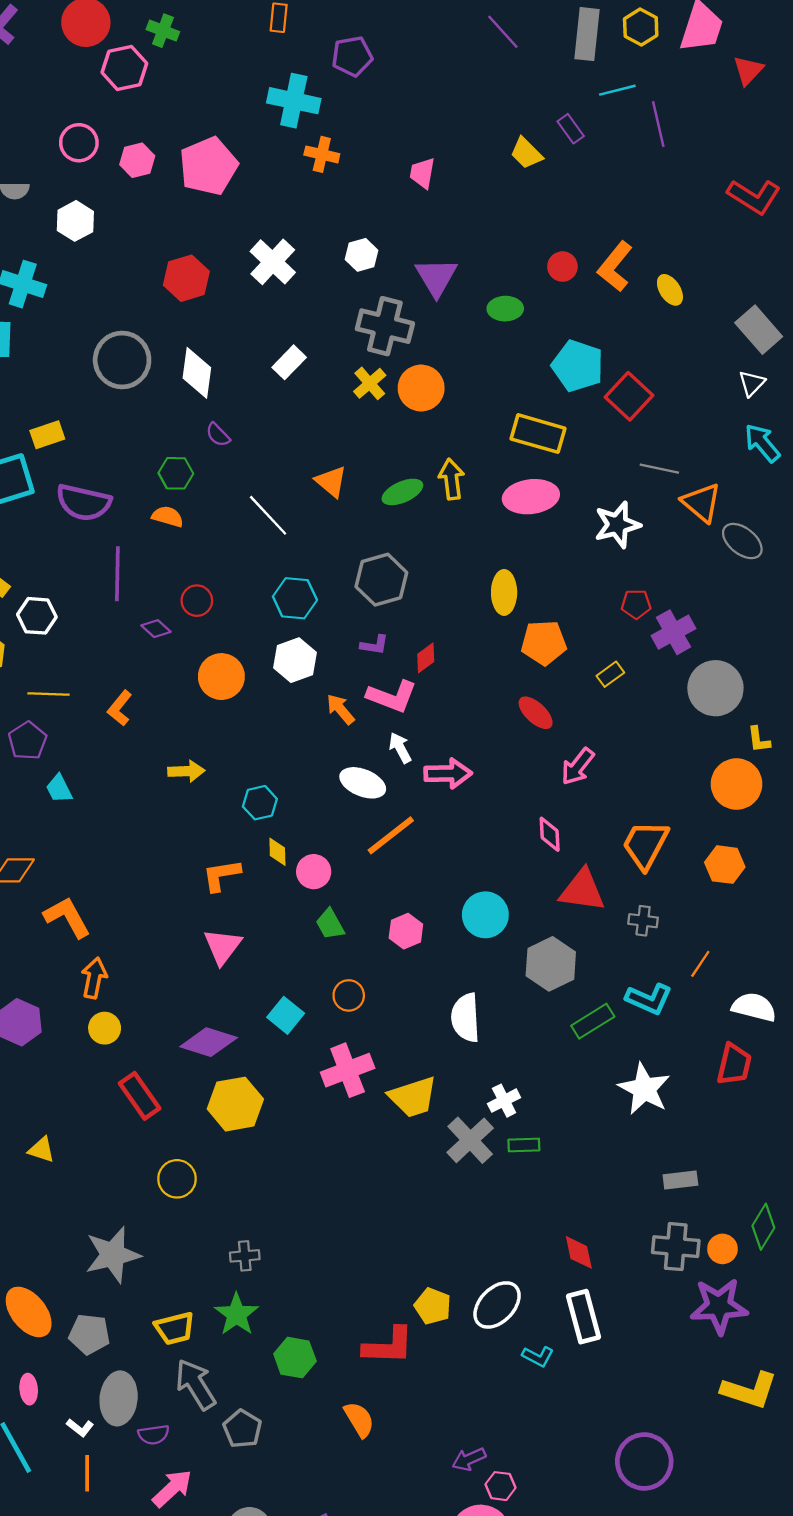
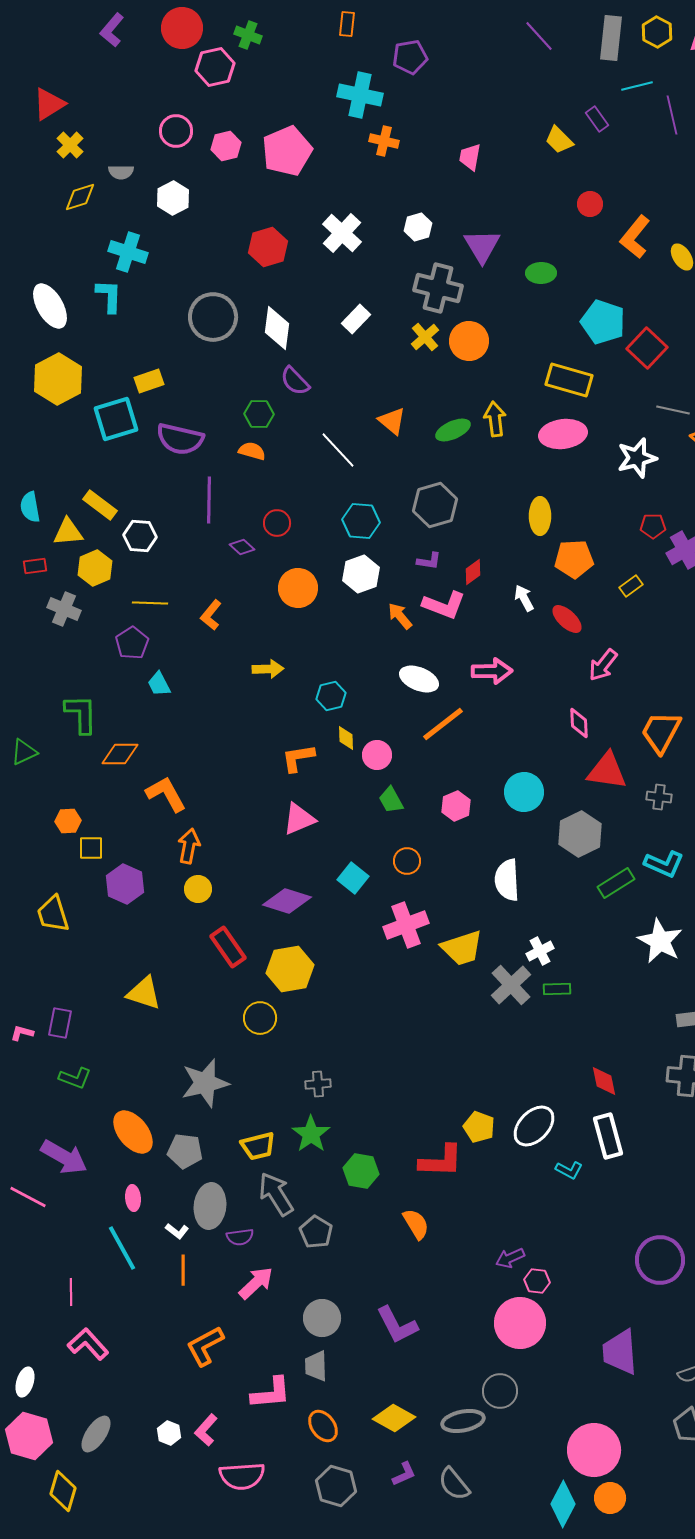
red circle: (562, 267) -> (590, 204), moved
purple semicircle: (218, 435) -> (295, 381), size x1.4
white arrow: (400, 748) -> (524, 598), moved
pink triangle: (223, 946) -> (299, 819), turned 30
yellow hexagon: (235, 1104) -> (290, 969), moved
yellow triangle: (41, 1150) -> (144, 993), size x1.5

